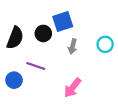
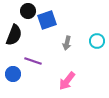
blue square: (63, 22) -> (47, 20), moved
black circle: (43, 33) -> (28, 11), moved

